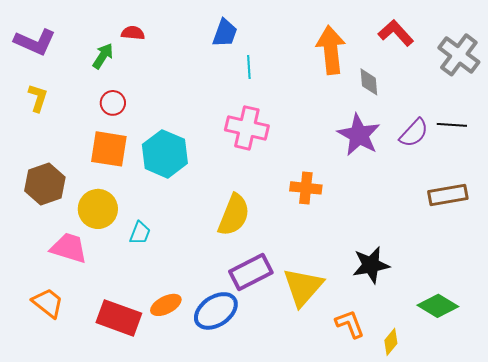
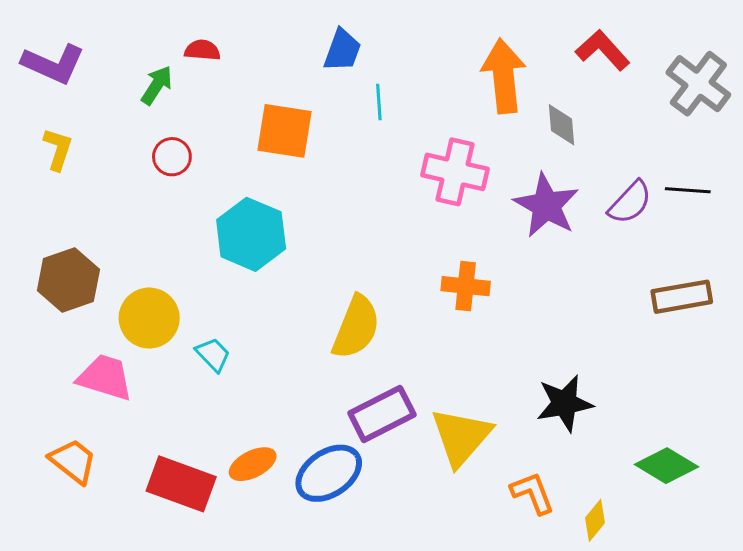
pink cross: (247, 128) -> (455, 172), moved
orange square: (109, 149) -> (285, 131), moved
cyan trapezoid: (140, 233) -> (213, 355), turned -65

